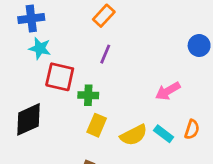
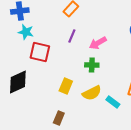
pink arrow: (168, 91) -> (98, 43), moved
green cross: (88, 95) -> (92, 65), moved
cyan rectangle: (164, 134) -> (113, 102), moved

